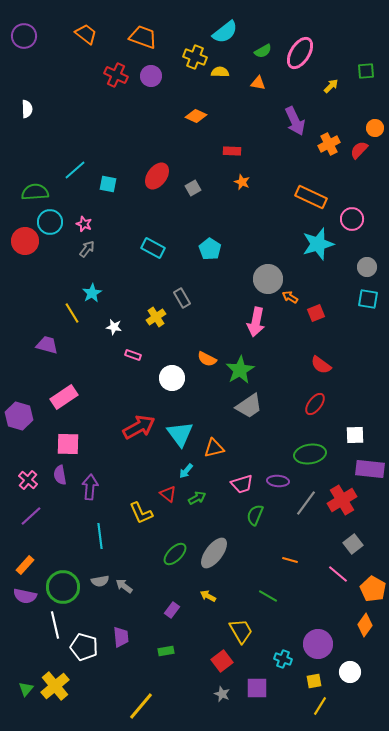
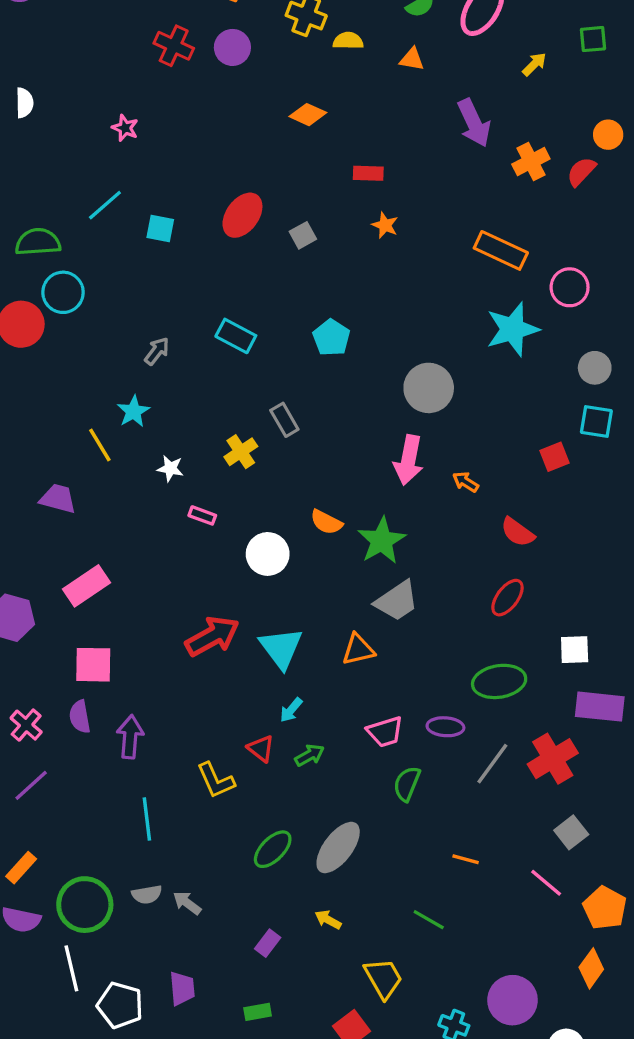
pink star: (84, 224) -> (125, 128), moved
gray arrow: (87, 249) -> (157, 351), moved
orange arrow: (290, 297) -> (466, 482), moved
red square: (316, 313) -> (554, 457), moved
orange triangle: (214, 448) -> (358, 650), moved

